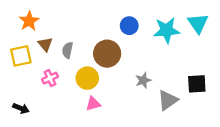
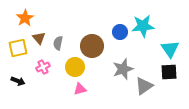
cyan triangle: (198, 23) -> (170, 49), moved
blue circle: (129, 26) -> (120, 32), moved
gray star: (143, 80) -> (123, 69), size x1.5
black arrow: (21, 108) -> (18, 81), moved

